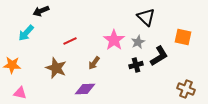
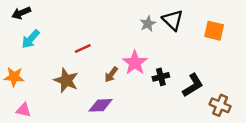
black arrow: (41, 11) -> (21, 13), moved
orange square: (183, 37) -> (214, 31), moved
pink star: (114, 40) -> (135, 63), moved
gray star: (138, 42) -> (148, 24), moved
black L-shape: (159, 56) -> (193, 85), moved

